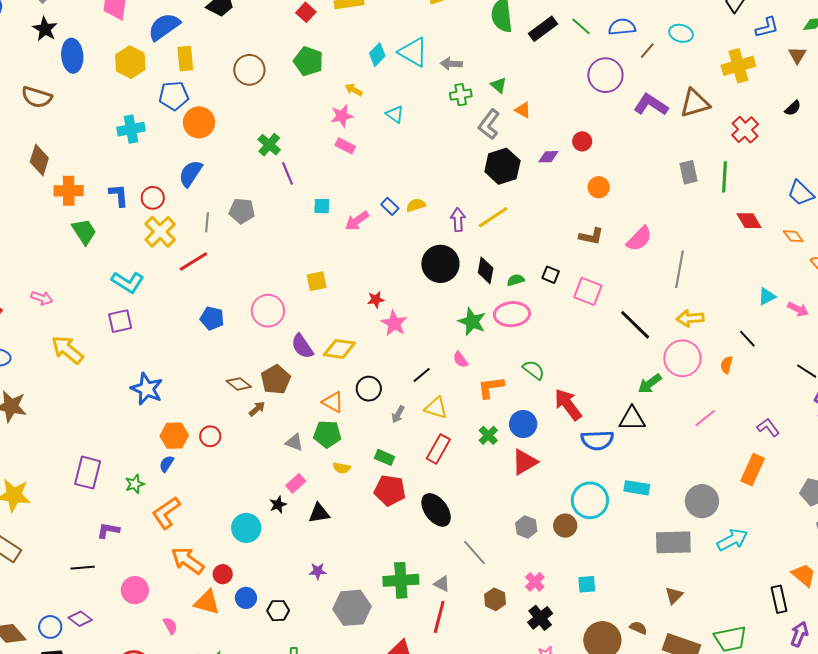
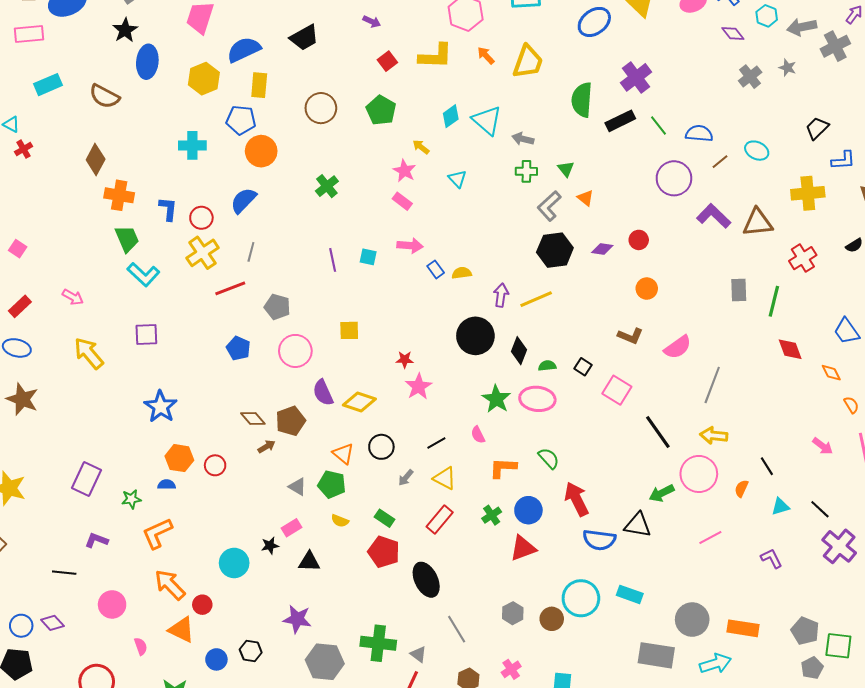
pink star: (342, 116) -> (404, 171), turned 30
purple line: (288, 173) -> (333, 260), moved
gray pentagon: (242, 211) -> (277, 307), moved
pink arrow: (357, 221) -> (410, 246), moved, turned -150
cyan L-shape: (128, 282) -> (143, 274), moved
cyan triangle: (767, 296) -> (780, 507), moved
blue semicircle: (167, 464) -> (167, 485), turned 48
orange rectangle: (753, 470) -> (743, 628), moved, turned 64
purple star: (318, 571) -> (297, 619), size x1.6
blue circle: (246, 598) -> (216, 659), moved

